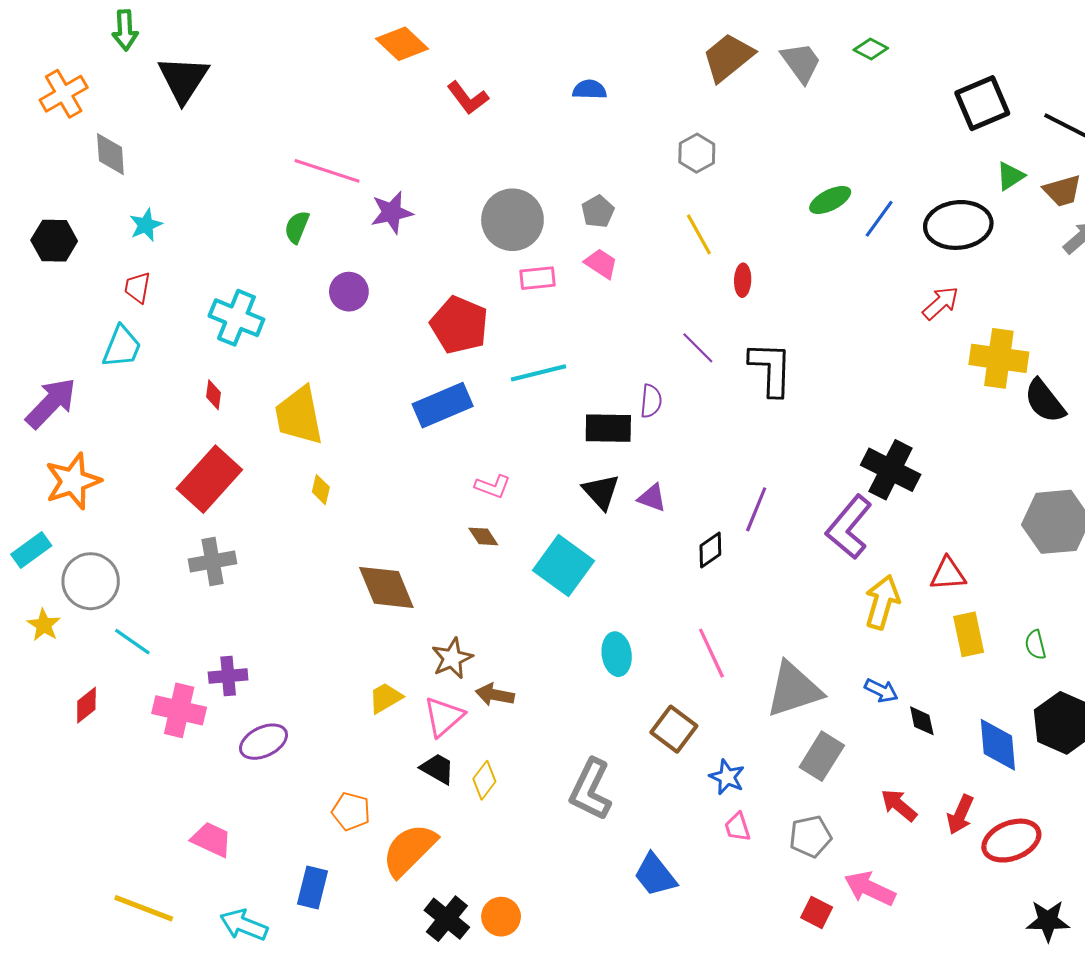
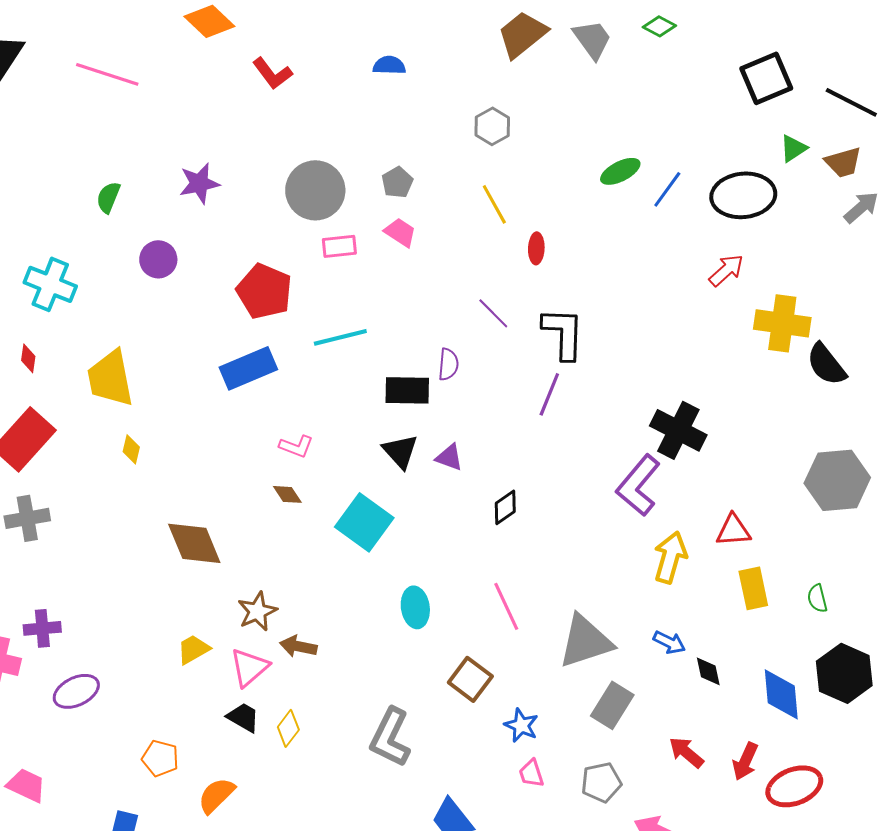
pink line: (327, 171) -> (107, 74), moved
purple line: (756, 509) -> (549, 394), moved
orange semicircle: (409, 850) -> (216, 795), size x0.7

